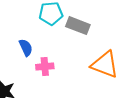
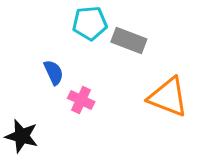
pink cross: (45, 67) -> (81, 100), turned 30

